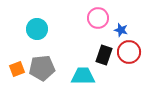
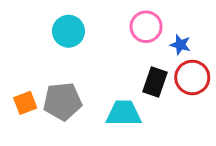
cyan circle: (37, 29) -> (68, 31), moved

